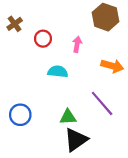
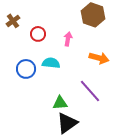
blue circle: (20, 115) -> (26, 69), moved

